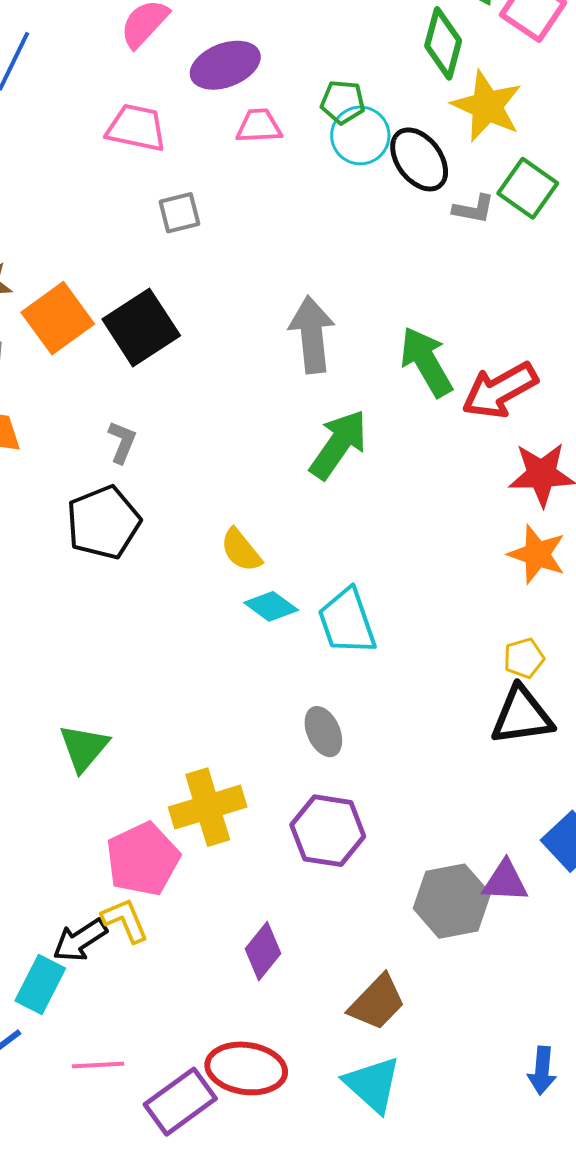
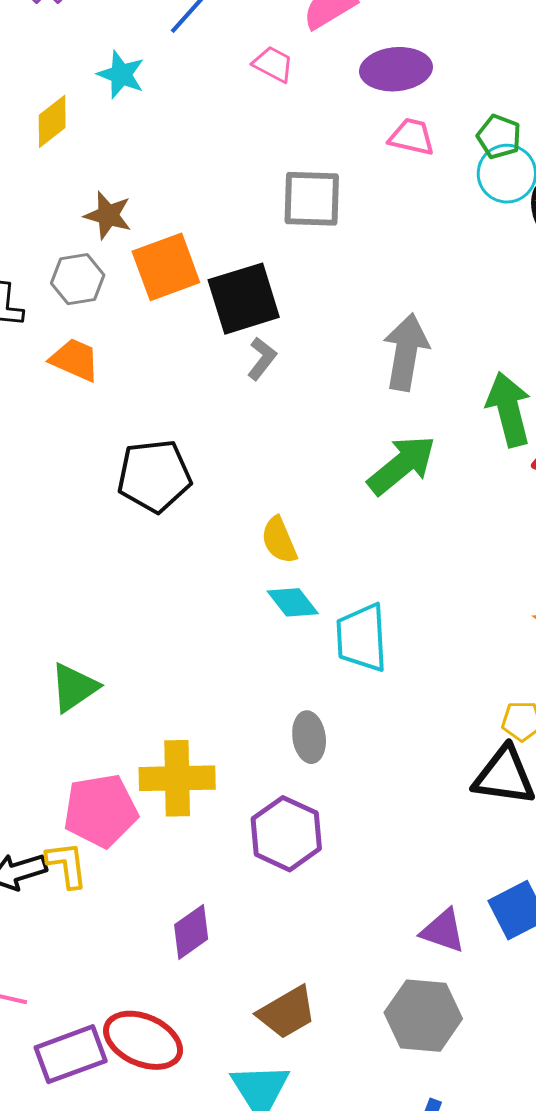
pink trapezoid: (136, 128) -> (273, 64), moved, size x0.7
gray square: (179, 213) -> (312, 199), size x1.5
gray L-shape: (122, 442) -> (262, 359), moved
gray hexagon: (452, 901) -> (423, 1016), moved

